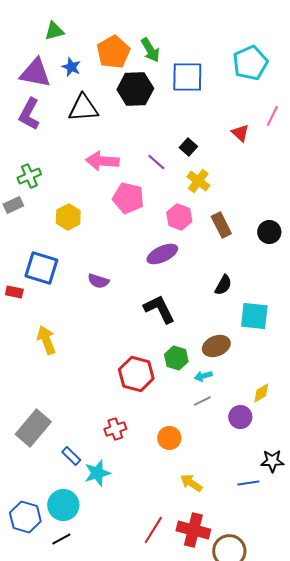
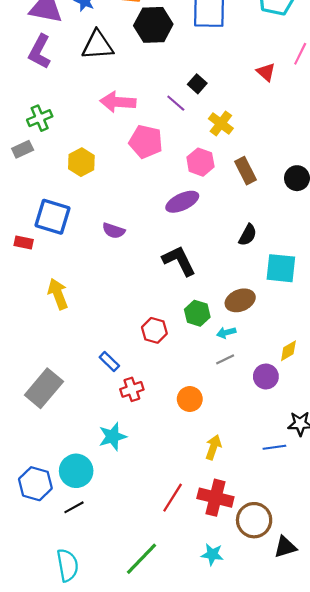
black square: (188, 147) -> (197, 84), moved
red hexagon: (136, 374) -> (154, 330), size x0.7
blue rectangle: (71, 456) -> (109, 361), moved
yellow arrow: (191, 483) -> (213, 447), turned 75

